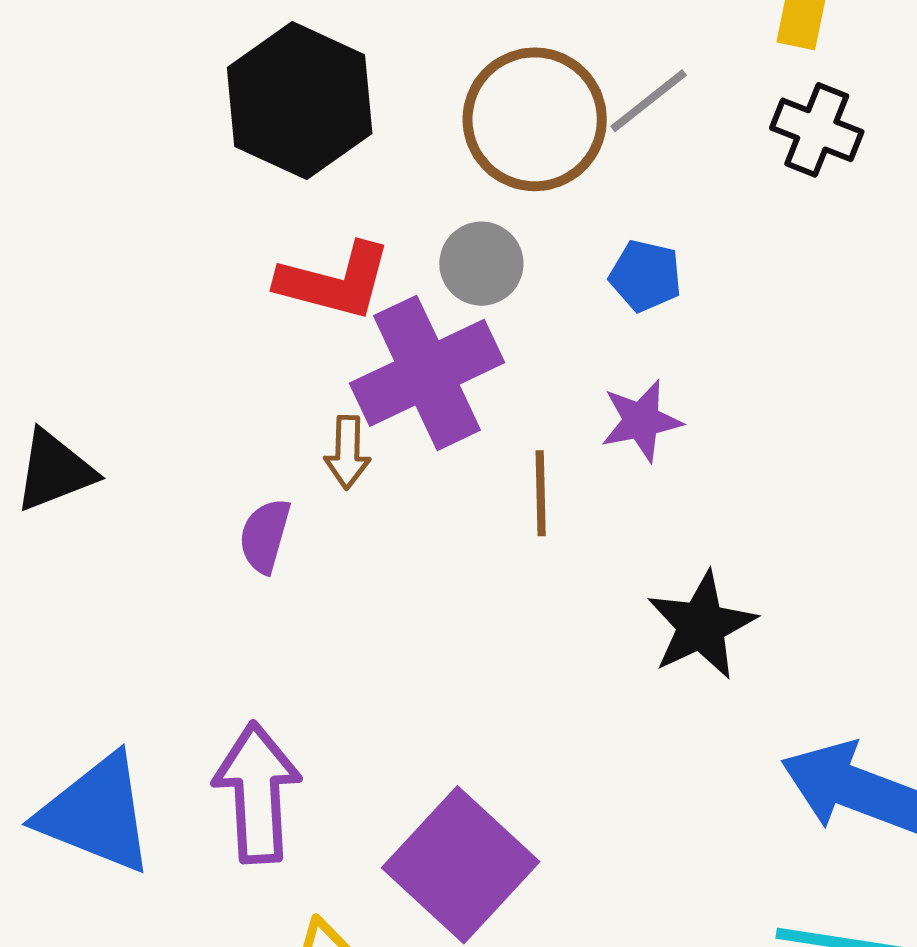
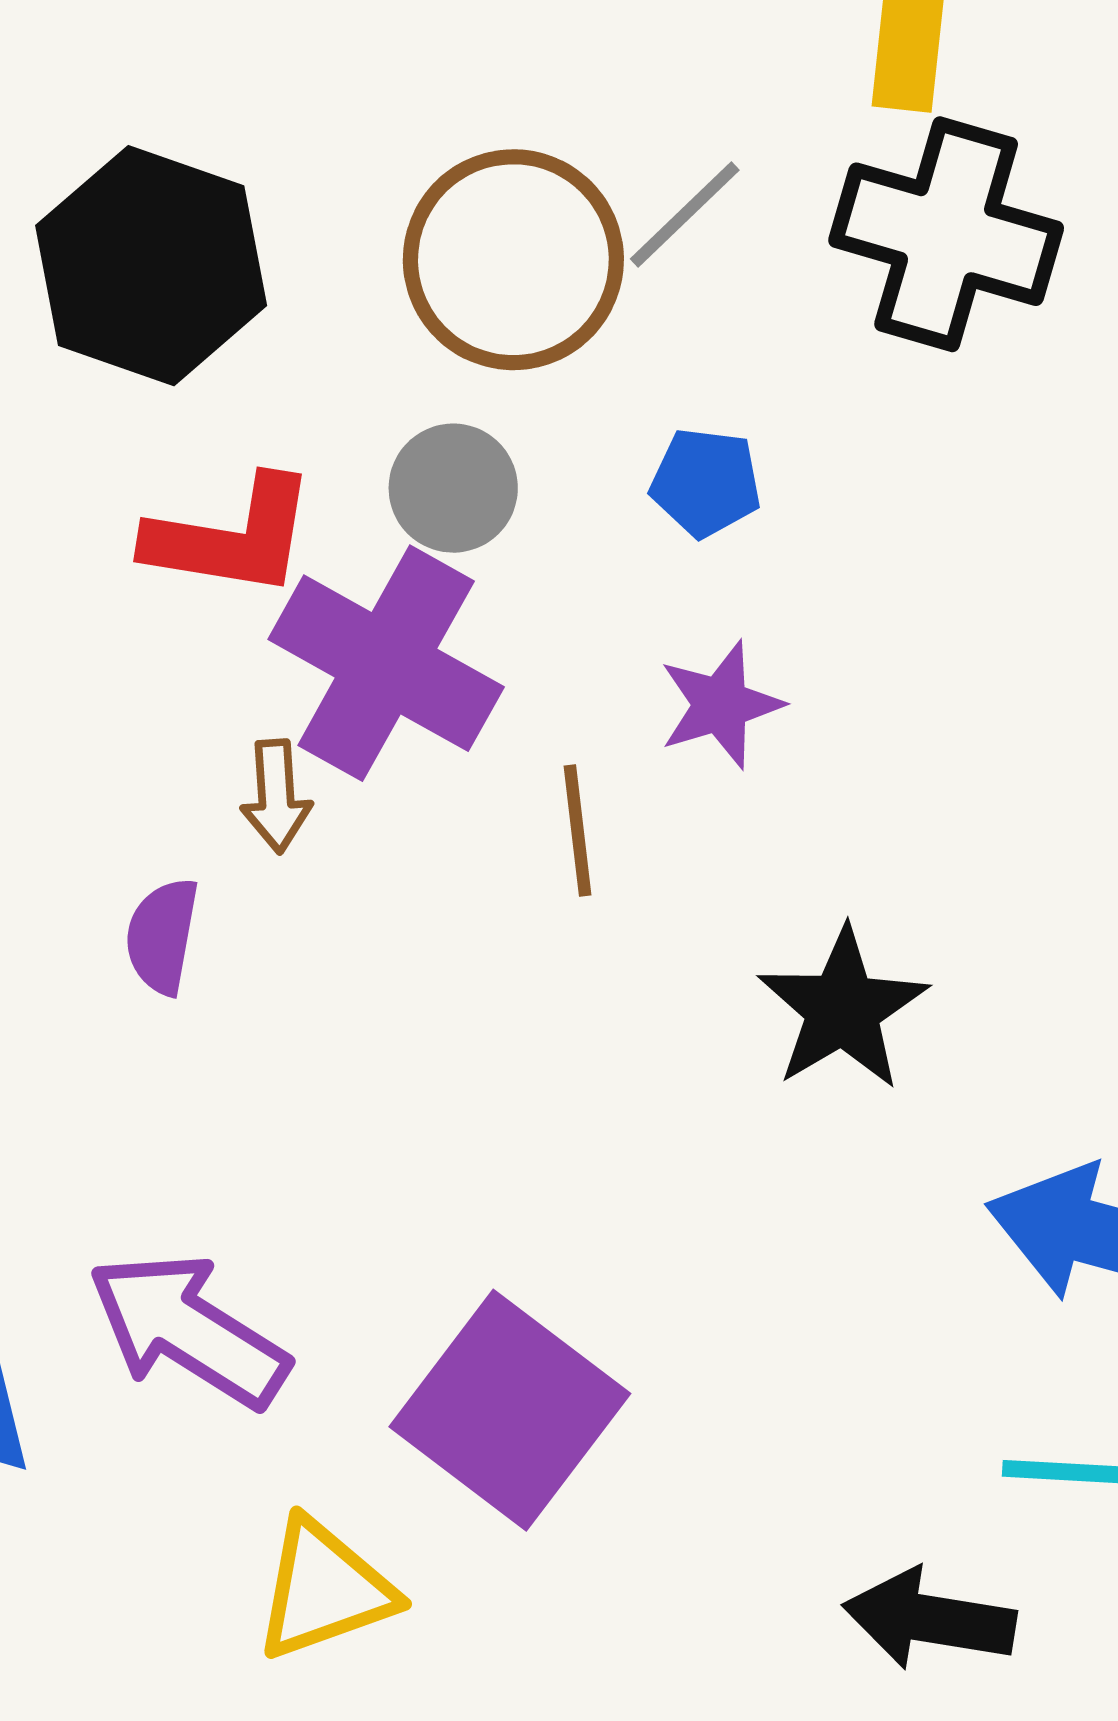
black cross: (817, 130) -> (946, 234), size x1.6
purple cross: (427, 373) -> (386, 663), turned -30
purple arrow: (257, 793) -> (188, 1330), turned -49

